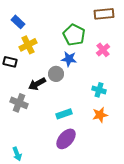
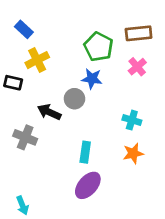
brown rectangle: (104, 14) -> (139, 33), moved
black arrow: (37, 84) -> (49, 112), turned 54
cyan rectangle: (64, 114) -> (85, 152), turned -63

